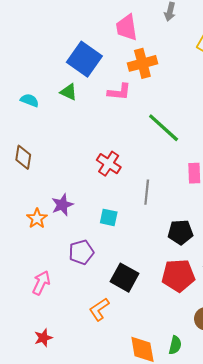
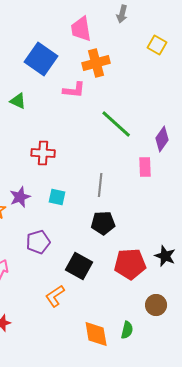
green triangle: (69, 92) -> (18, 101), moved
red cross: (109, 164) -> (43, 153), moved, turned -30
cyan square: (109, 217) -> (57, 197), moved
black pentagon: (180, 232) -> (103, 223), moved

